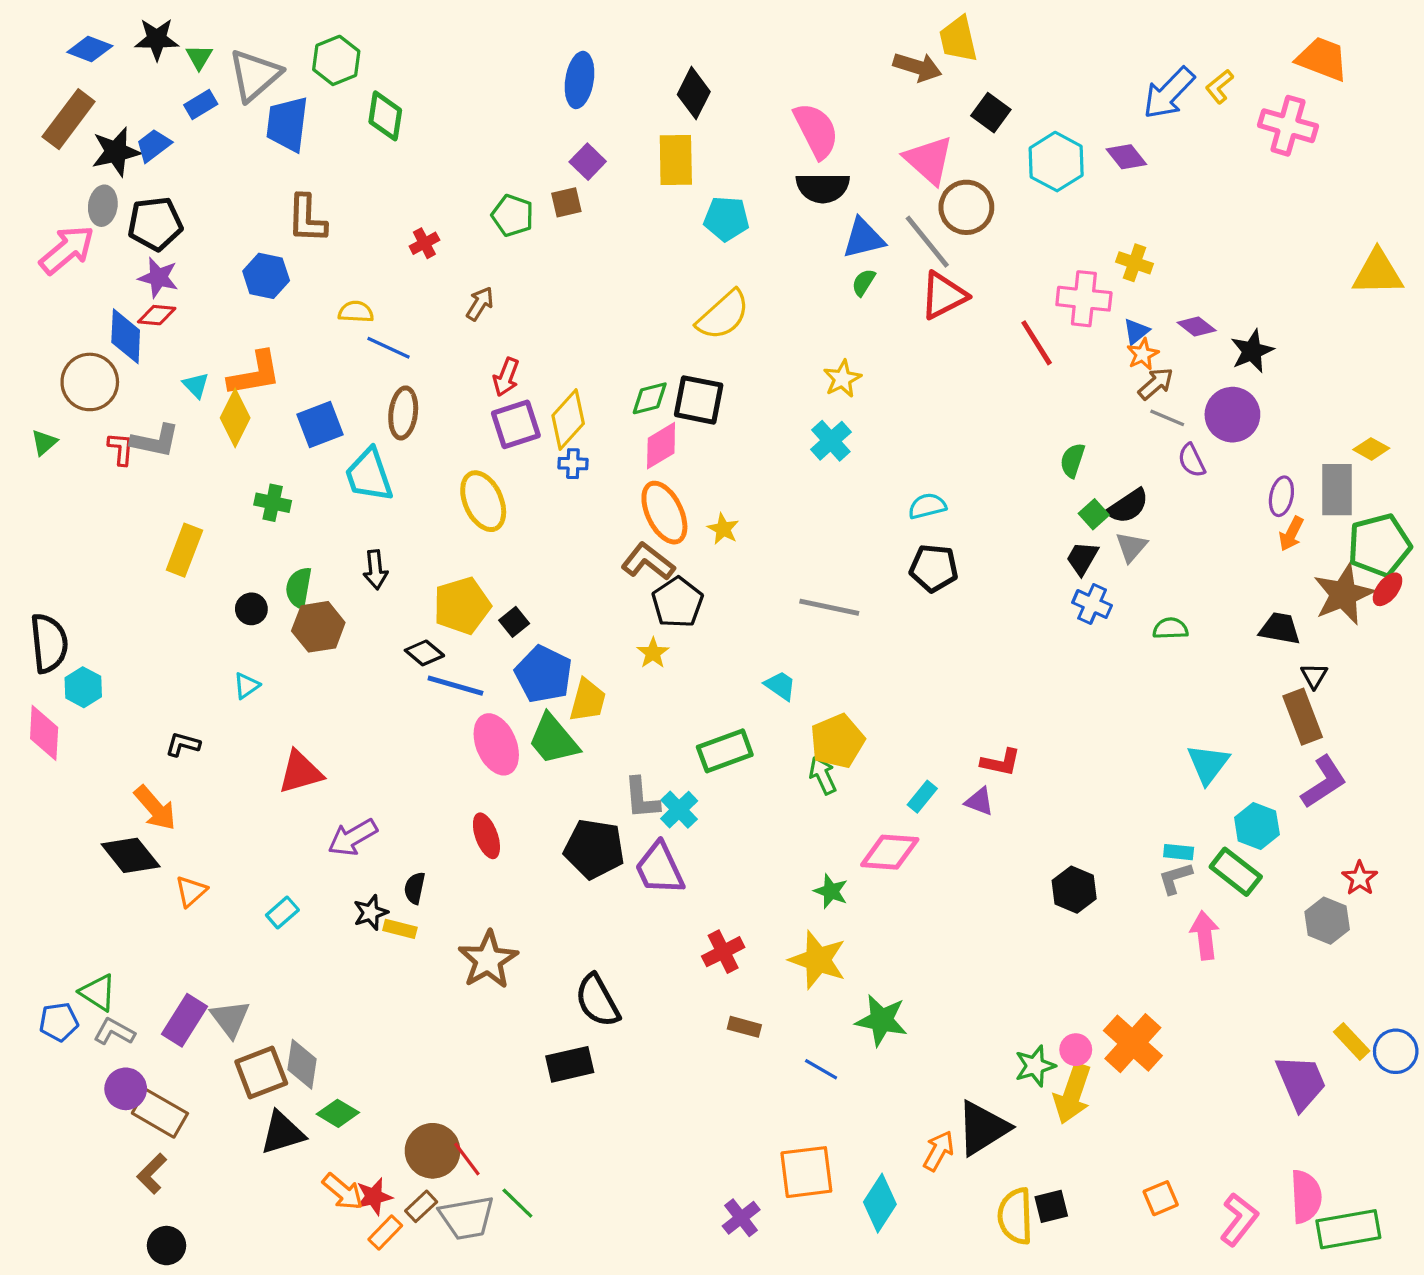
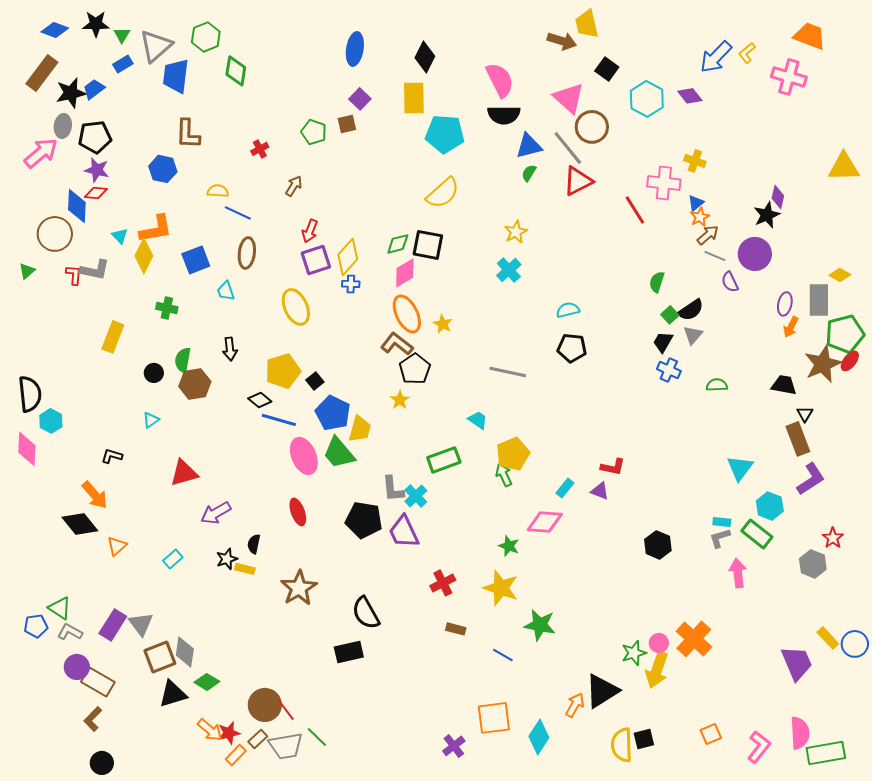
cyan pentagon: (726, 219) -> (445, 134), size x1.4
purple diamond: (1197, 326) -> (778, 197), moved, turned 65
cyan trapezoid: (369, 475) -> (226, 291), size x0.6

